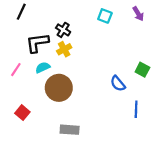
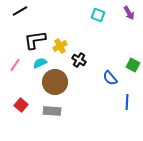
black line: (21, 12) -> (20, 11), turned 35
black cross: (63, 30) -> (79, 60), moved
gray rectangle: (70, 130) -> (52, 111), moved

